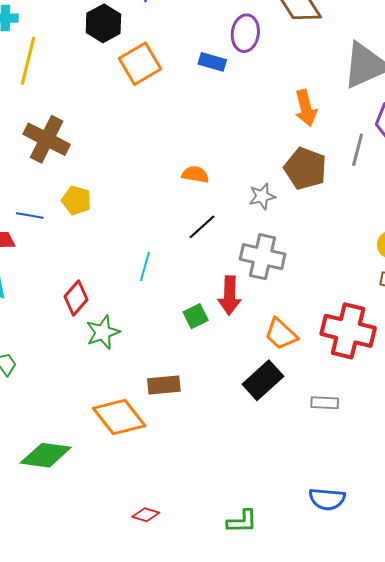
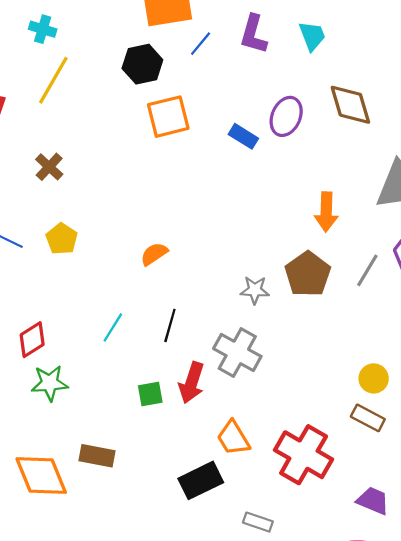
brown cross: (47, 139) -> (49, 167), size x0.6
orange semicircle: (195, 174) -> (154, 254), moved, turned -60
black line: (202, 227) -> (170, 325), moved, turned -48

